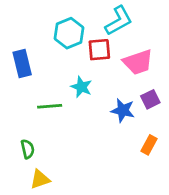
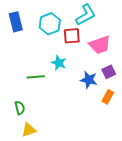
blue rectangle: (22, 63) -> (16, 22), moved
orange rectangle: (149, 145) -> (108, 97), moved

